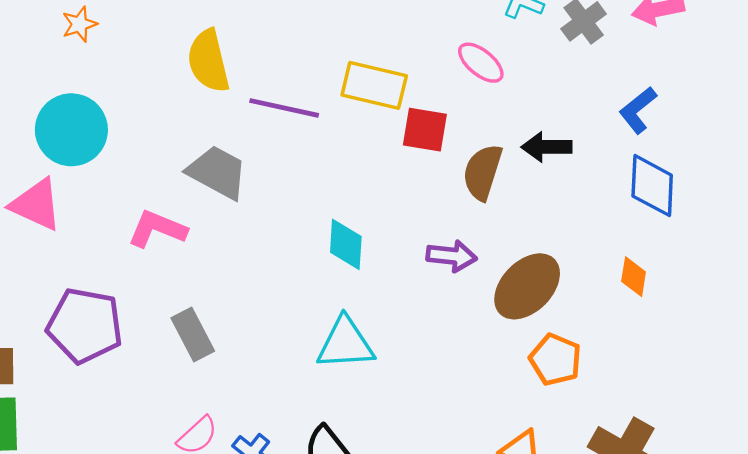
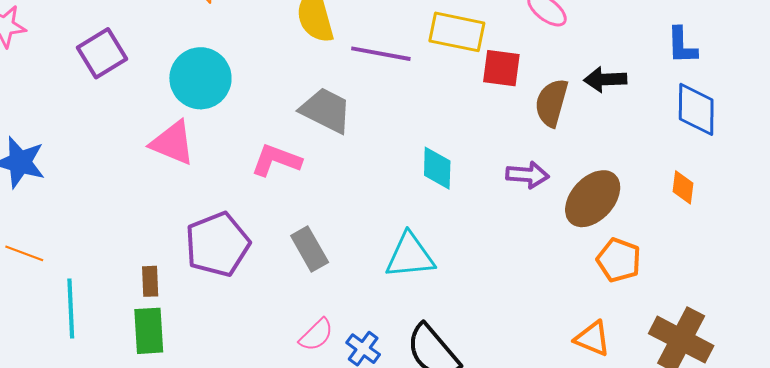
blue L-shape: (638, 110) -> (682, 46), turned -51
purple pentagon: (85, 326) -> (217, 244), turned -30
cyan triangle: (345, 343) -> (410, 256), moved

